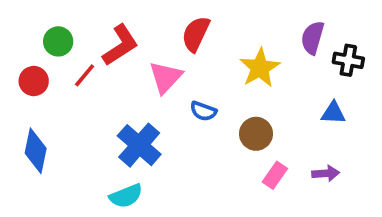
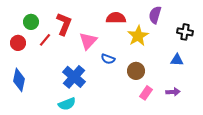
red semicircle: (196, 34) -> (116, 18), moved, turned 66
purple semicircle: (313, 38) -> (155, 15), moved
red L-shape: (120, 45) -> (64, 24), turned -35

